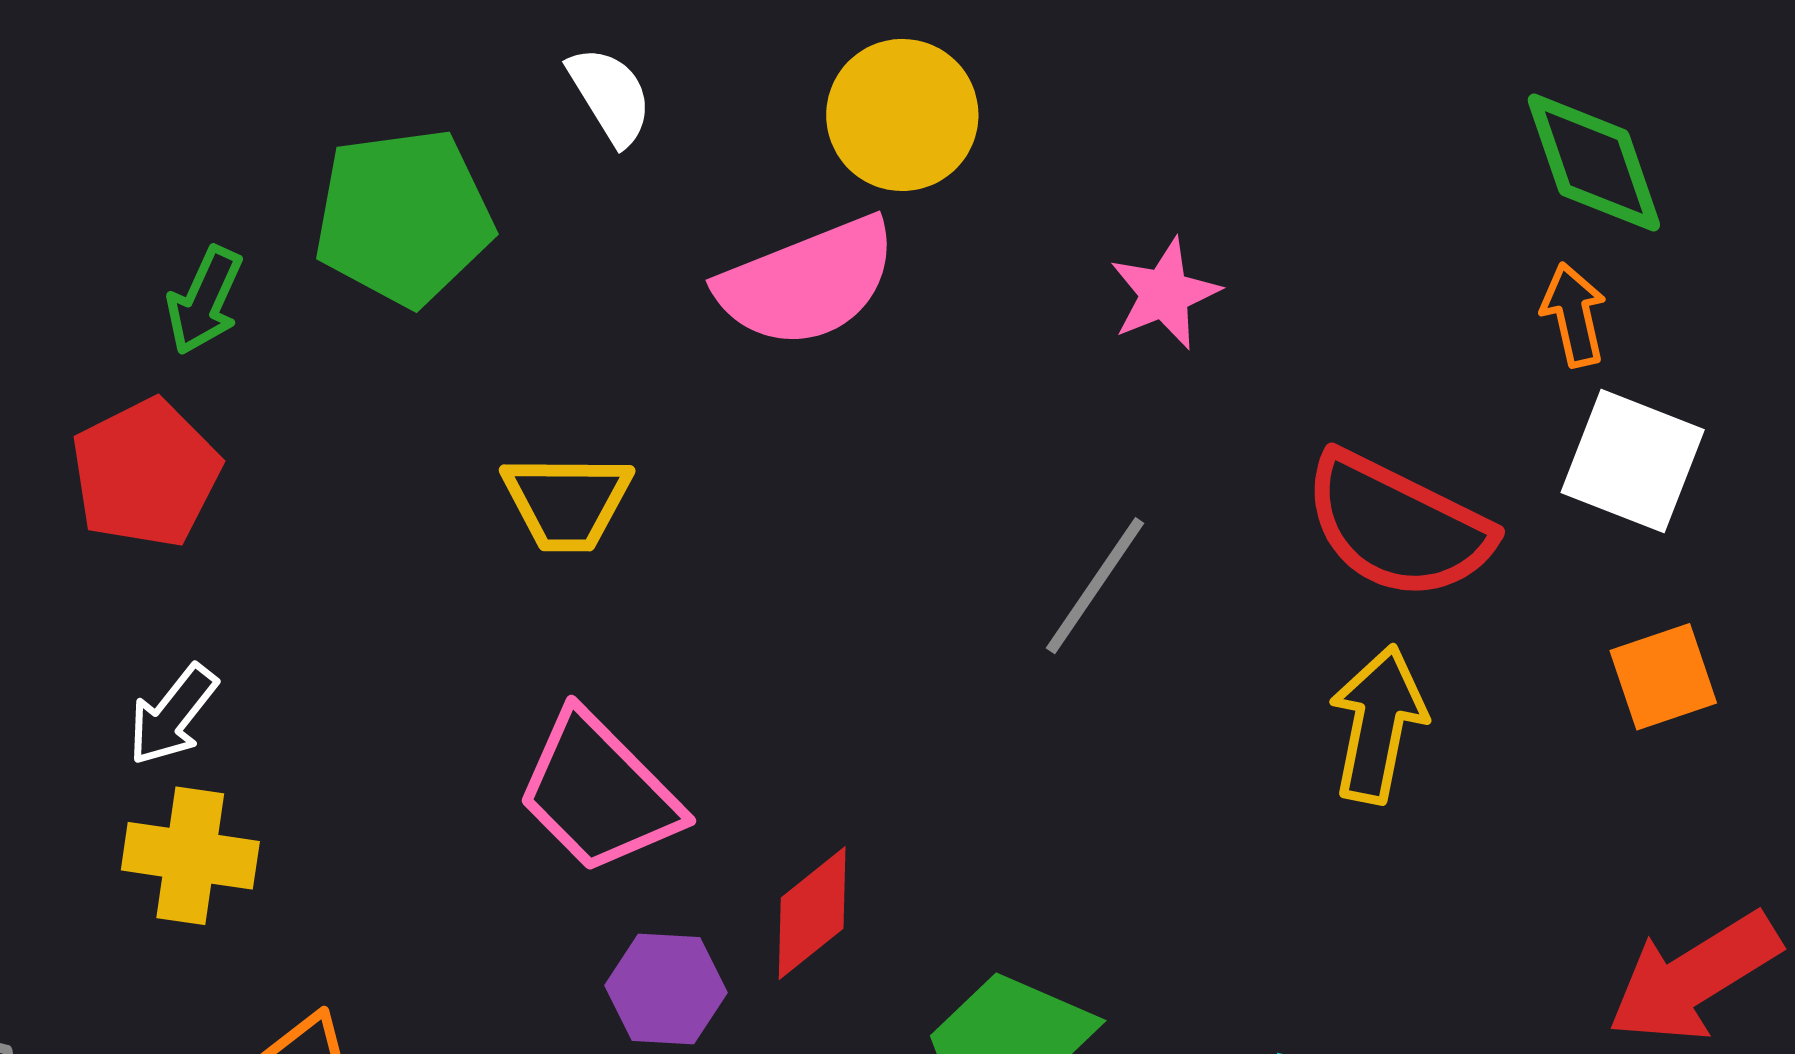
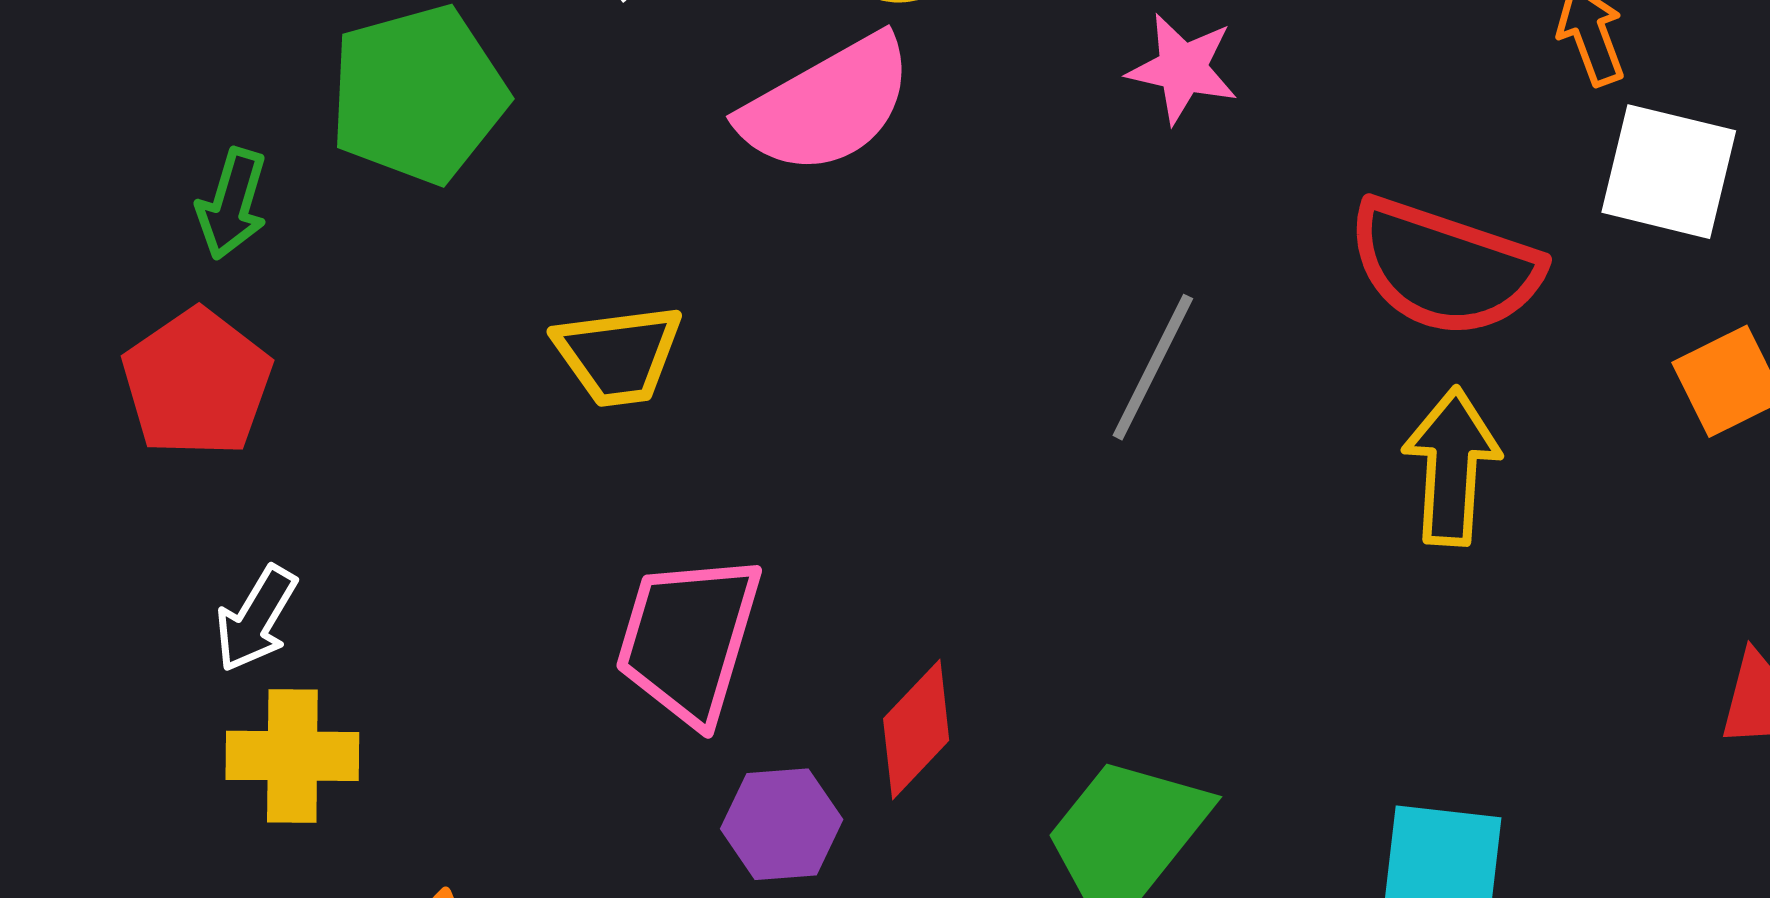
pink star: (1165, 294) -> (1183, 69), turned -30
pink trapezoid: (599, 793) -> (689, 639), turned 69

